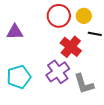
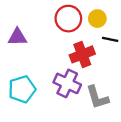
red cross: (71, 47) -> (82, 54), turned 30
purple cross: (58, 72) -> (67, 83), turned -30

